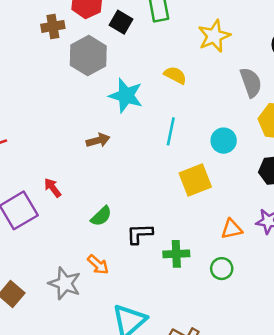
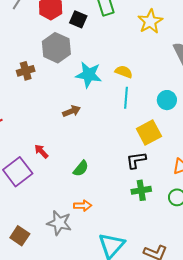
brown cross: (53, 26) -> (26, 71), moved
yellow semicircle: (175, 75) -> (124, 72), moved
black L-shape: (140, 234) -> (136, 160), moved
orange arrow: (98, 265) -> (83, 206), turned -36

